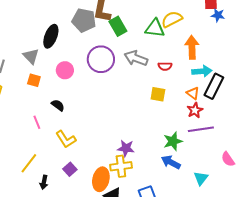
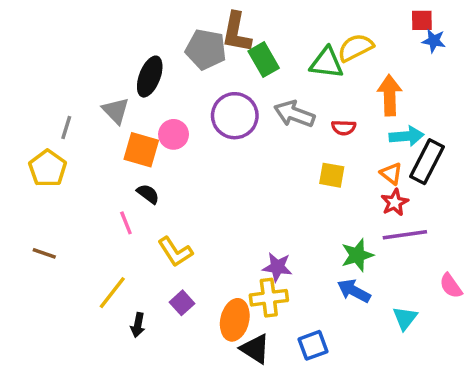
orange square: (34, 80) -> (141, 150), moved, size x1.5
black semicircle: (58, 105) -> (148, 194), moved

